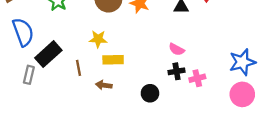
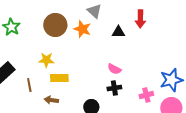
pink cross: (197, 78) -> (146, 95), moved

